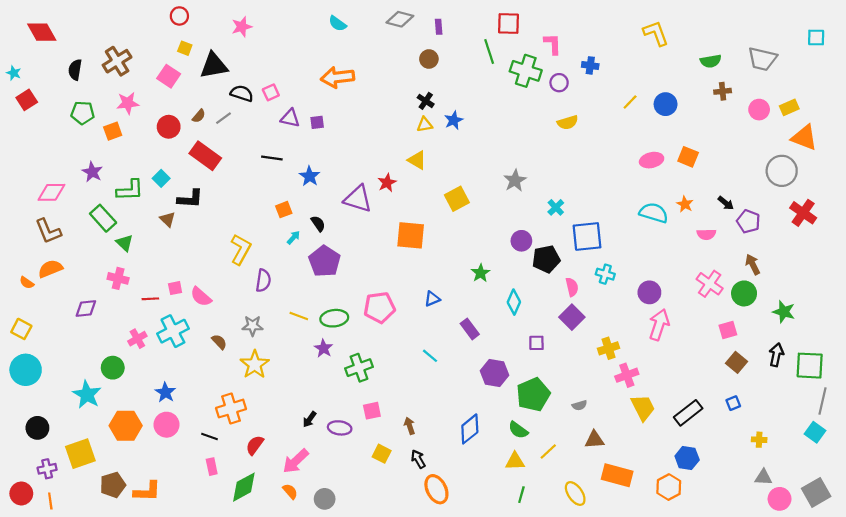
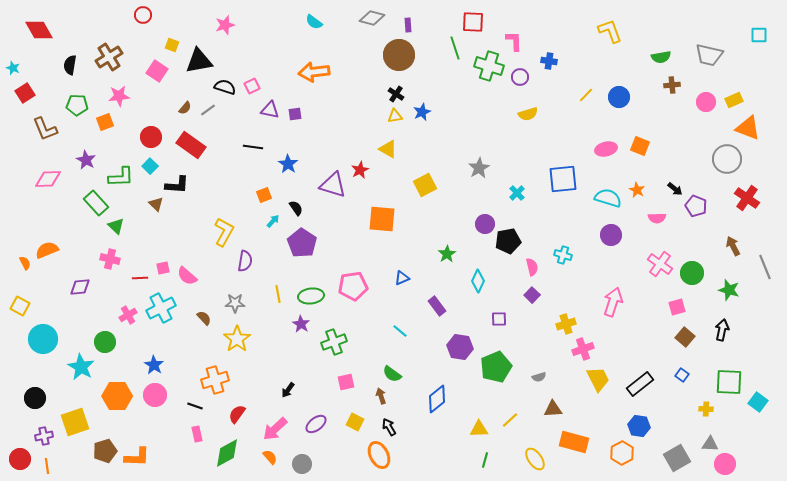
red circle: (179, 16) -> (143, 15), moved
brown circle: (429, 59) -> (399, 55), size x1.8
red circle: (169, 127) -> (151, 137), moved
brown L-shape: (48, 231) -> (45, 129), moved
blue square: (587, 236) -> (563, 179), moved
brown arrow: (753, 264) -> (733, 246), moved
orange semicircle: (27, 283) -> (25, 263), turned -152
purple circle: (649, 292) -> (611, 235), moved
yellow line: (299, 316) -> (278, 294), turned 60
purple square: (572, 317) -> (532, 295), size x0.7
green square: (810, 366) -> (729, 382), moved
cyan circle: (26, 370) -> (43, 339), moved
gray line: (823, 401) -> (765, 267), moved, turned -35
blue square: (733, 403) -> (682, 375), turned -32
purple ellipse: (340, 428) -> (316, 424), moved, turned -45
green semicircle: (518, 430) -> (392, 374), moved
orange ellipse: (436, 489) -> (379, 455), moved
gray square: (816, 492) -> (677, 458), moved

